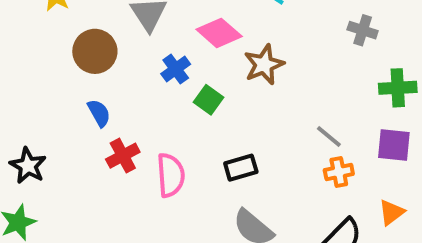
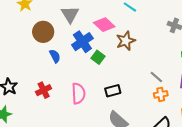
blue cross: (176, 69) -> (82, 42), size x1.5
blue semicircle: (99, 113) -> (55, 56), moved
red cross: (123, 156) -> (44, 90), moved

